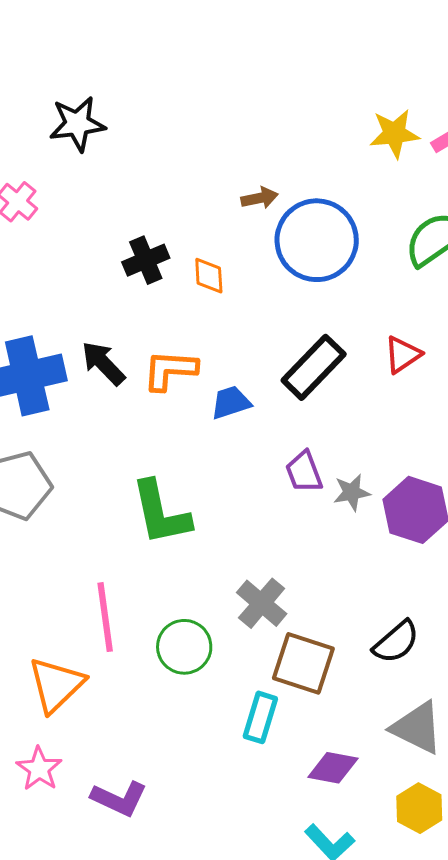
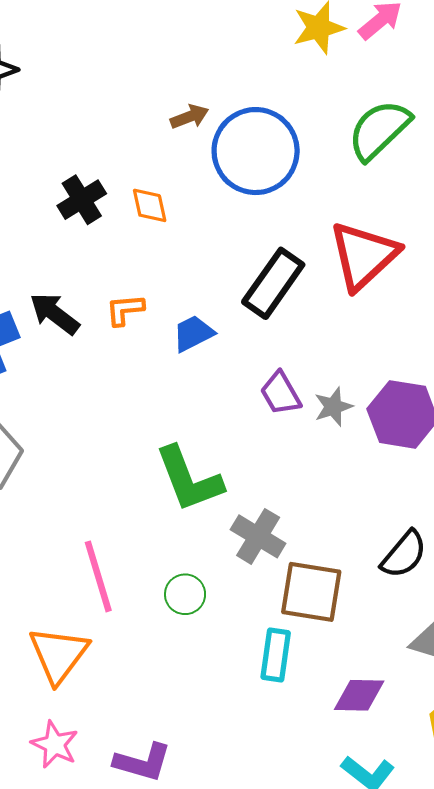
red triangle: (403, 355) -> (364, 256), size x1.8
orange L-shape: (170, 370) -> (125, 310), size x0.7
green L-shape: (161, 513) -> (189, 479), moved
green circle: (184, 647) -> (185, 594), size x0.7

